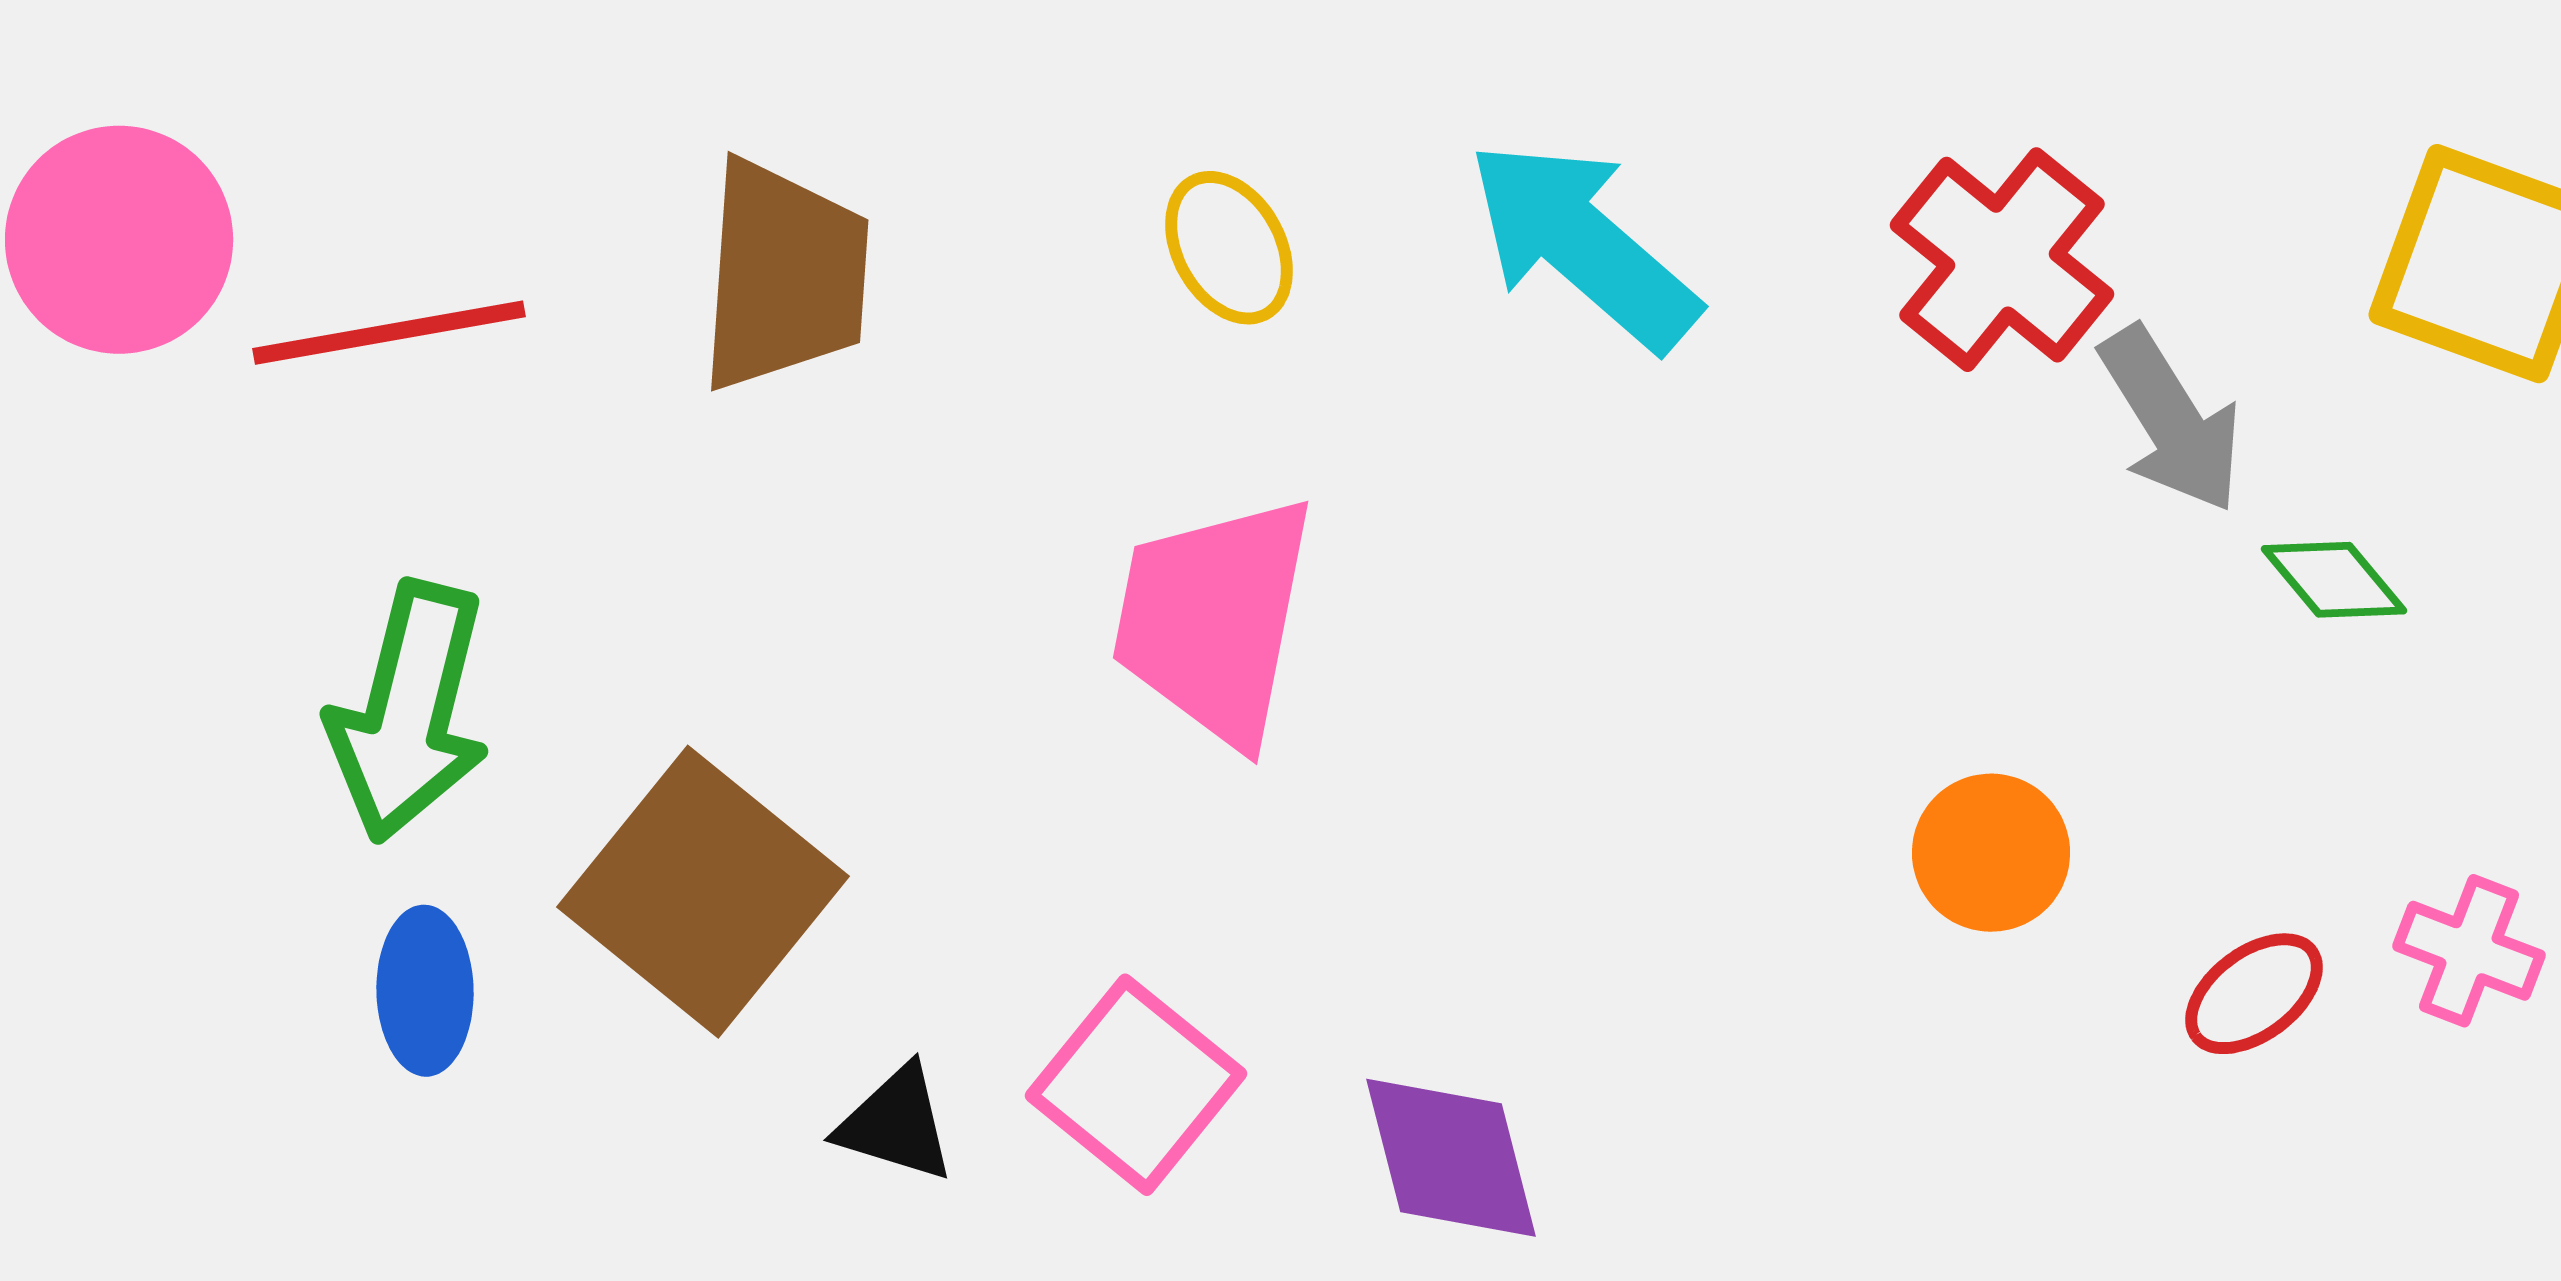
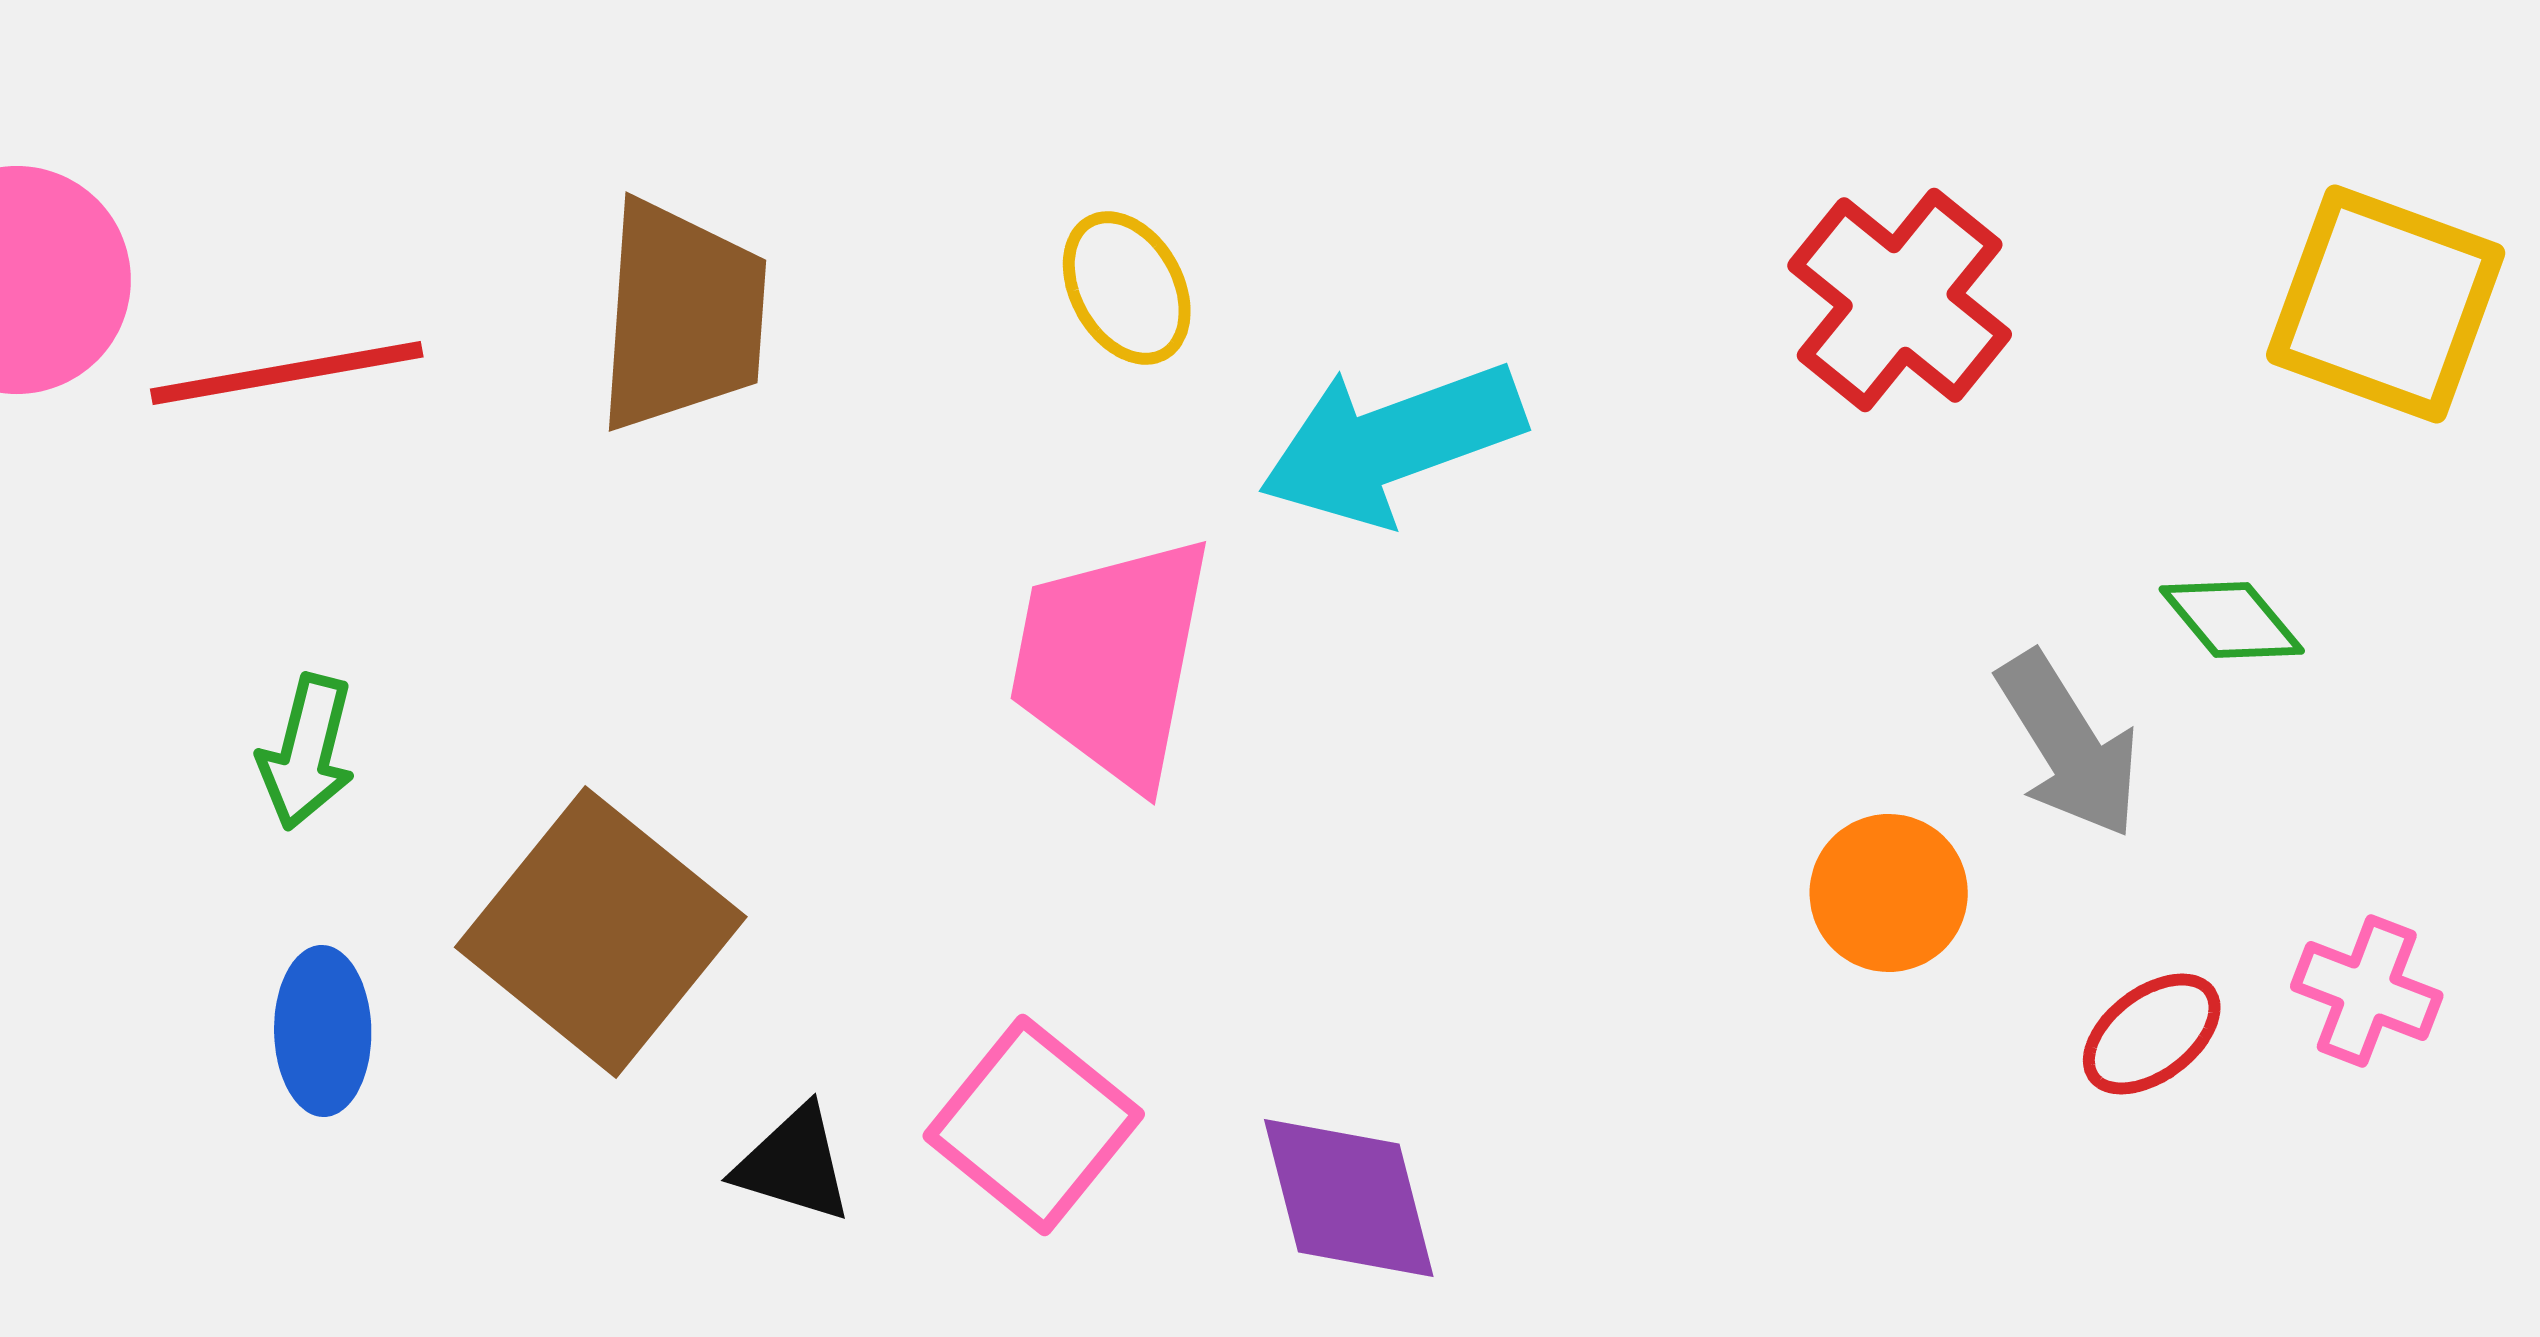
cyan arrow: (1583, 245) -> (1392, 443), moved, turned -61
gray arrow: (2171, 420) -> (2069, 745), moved
green arrow: (409, 712) -> (307, 752), size x0.6

